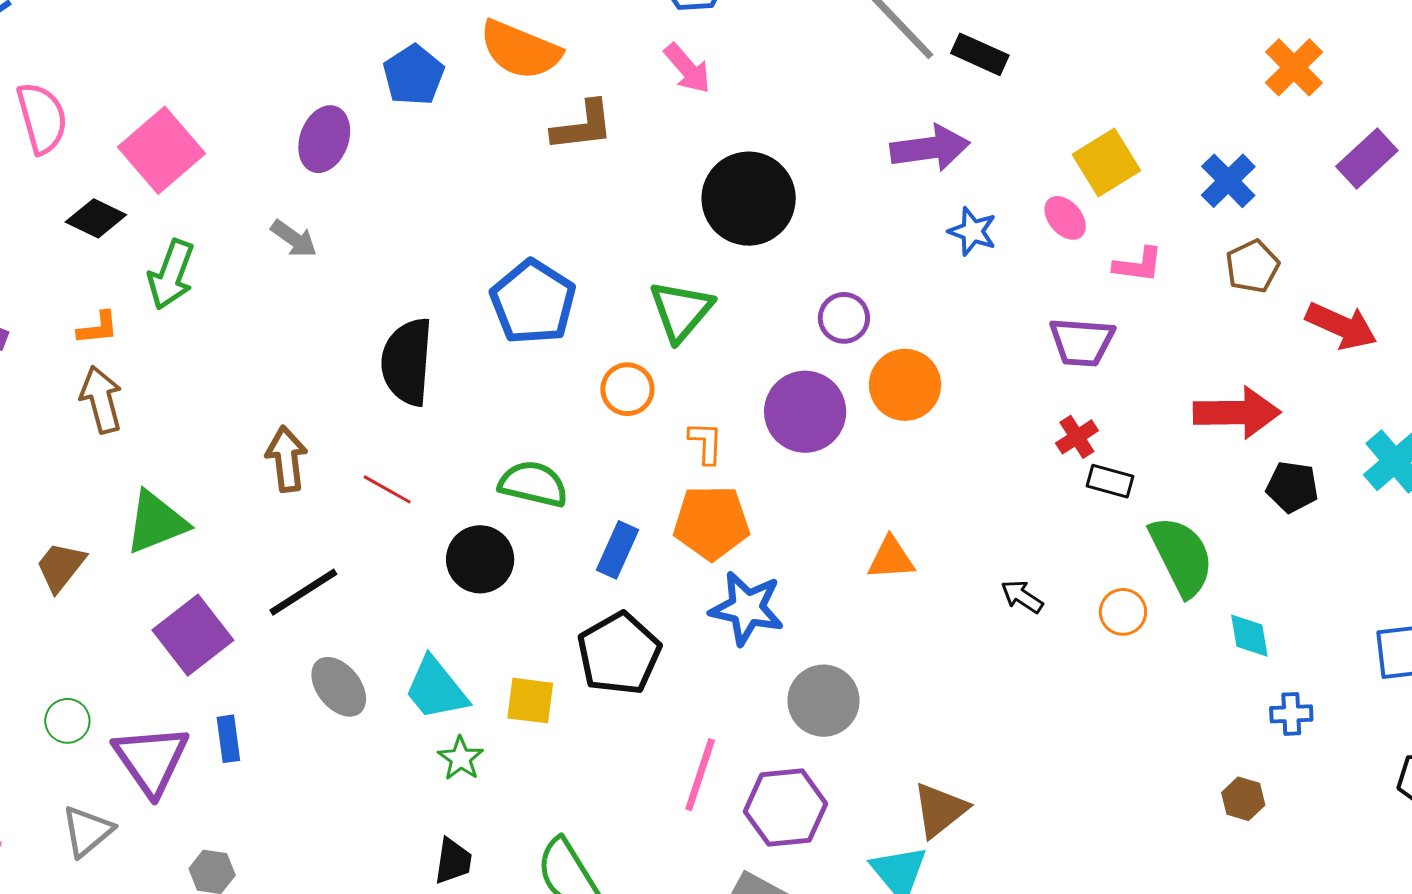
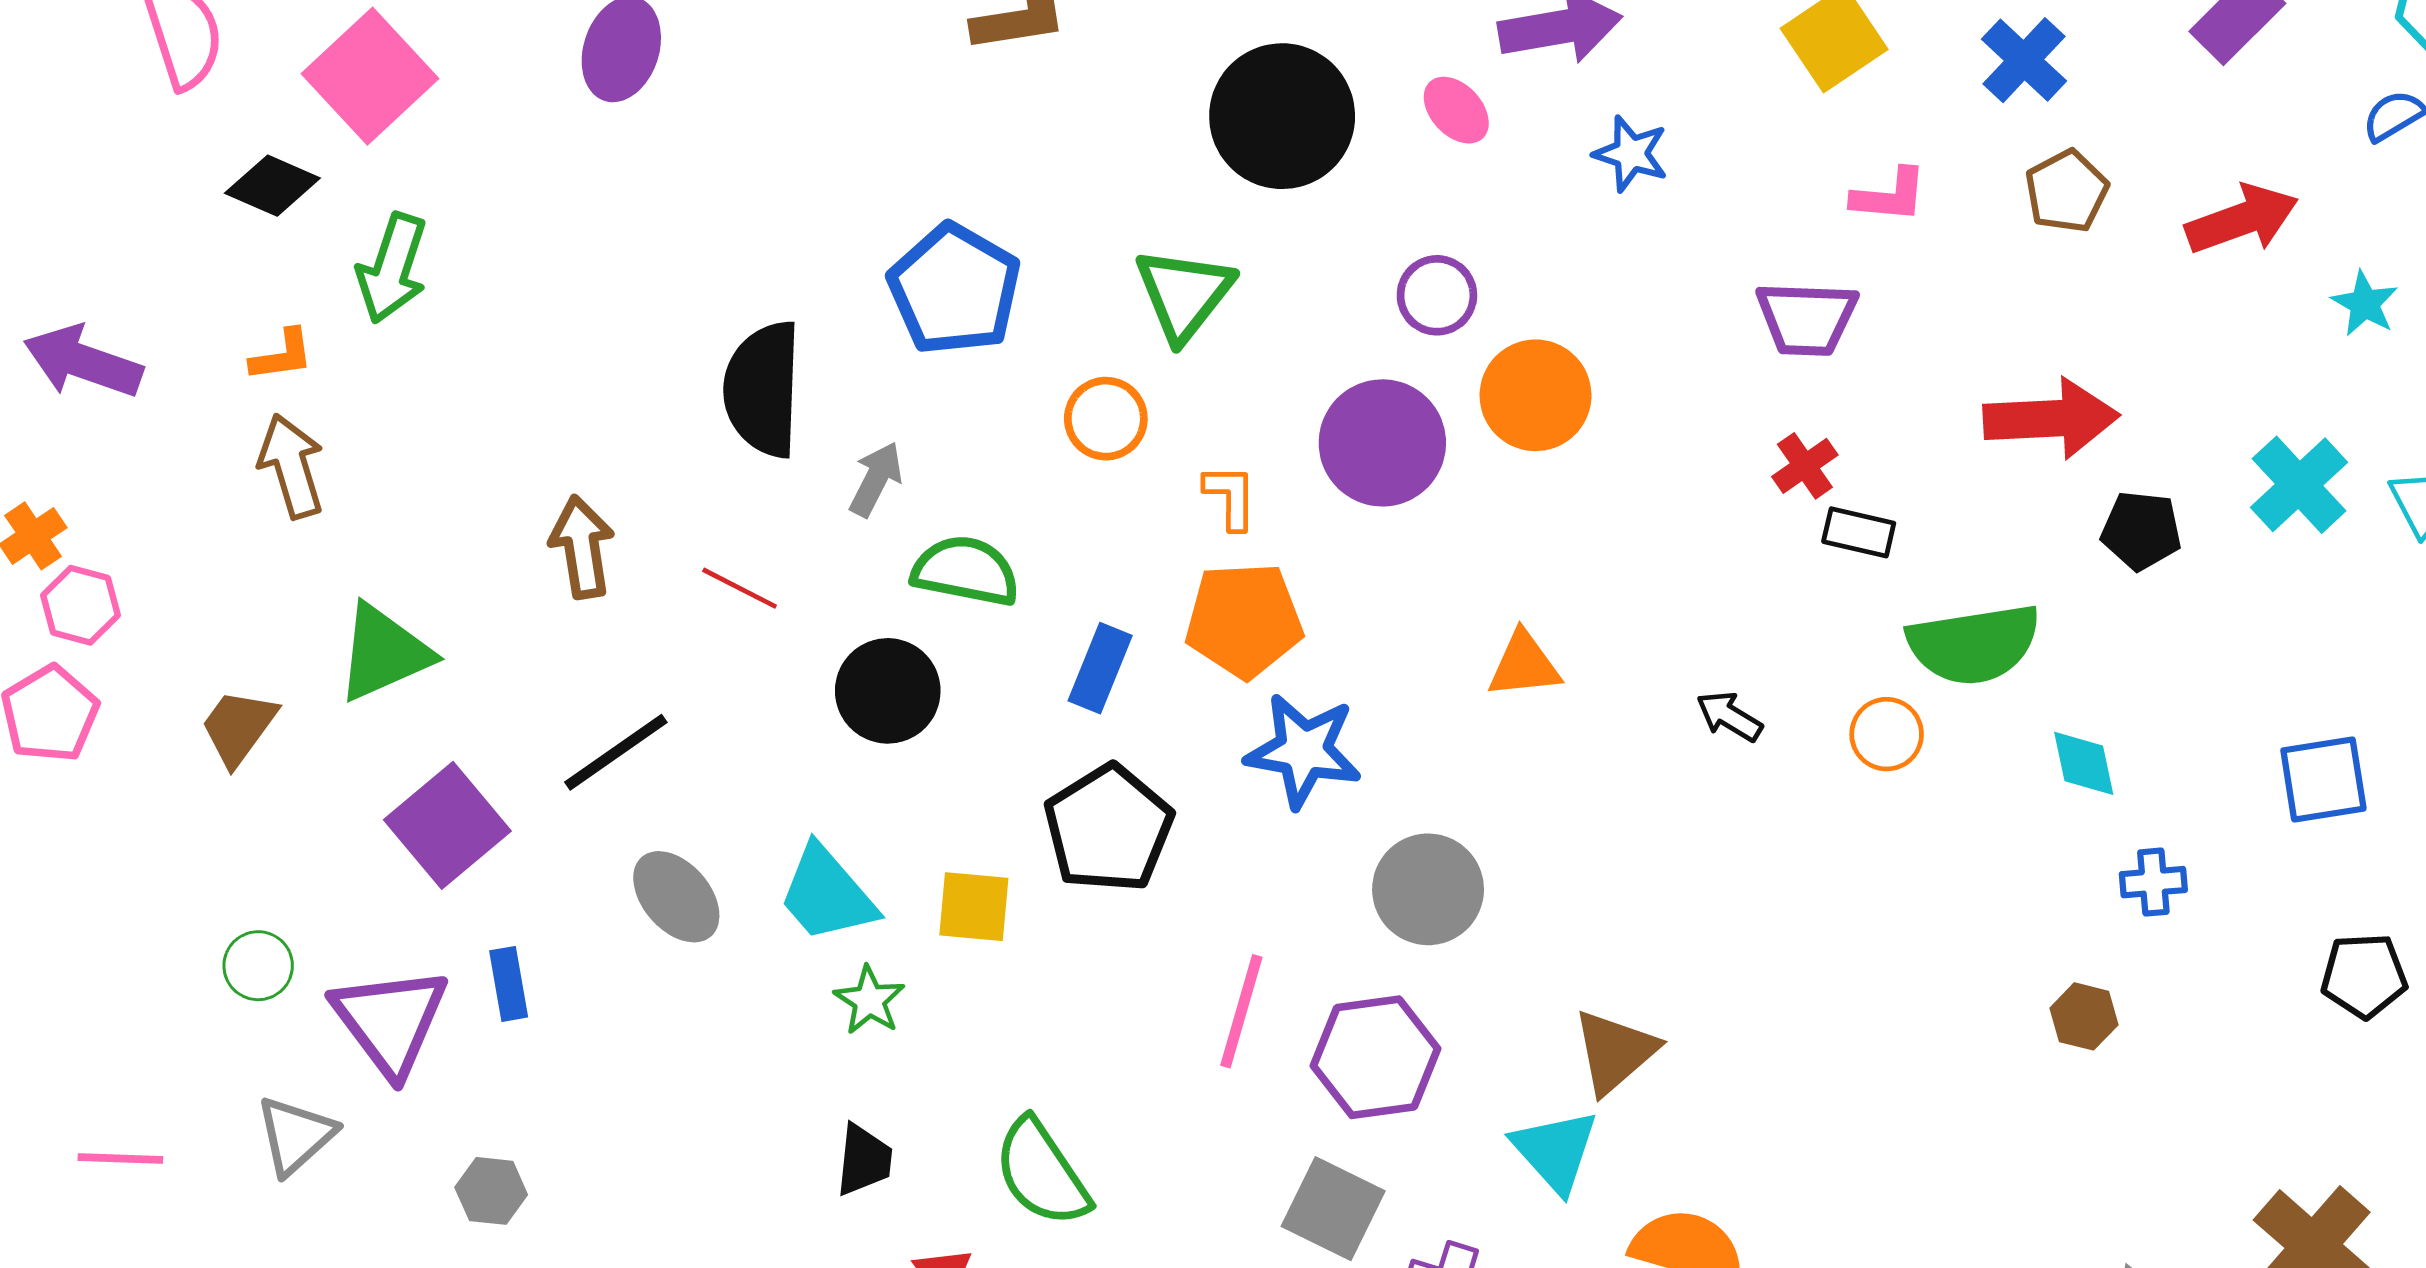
pink ellipse: (1065, 218) -> (1456, 110), moved
gray arrow: (294, 239) -> (876, 479), moved, turned -96
red arrow: (1341, 326) -> (2242, 219), moved, turned -42
green semicircle: (1181, 556) -> (1974, 644), turned 110

